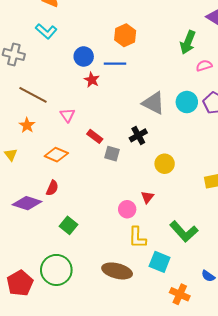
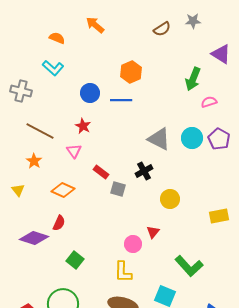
red star: (92, 80) -> (83, 126), moved
yellow L-shape: (137, 238) -> (123, 272), moved

